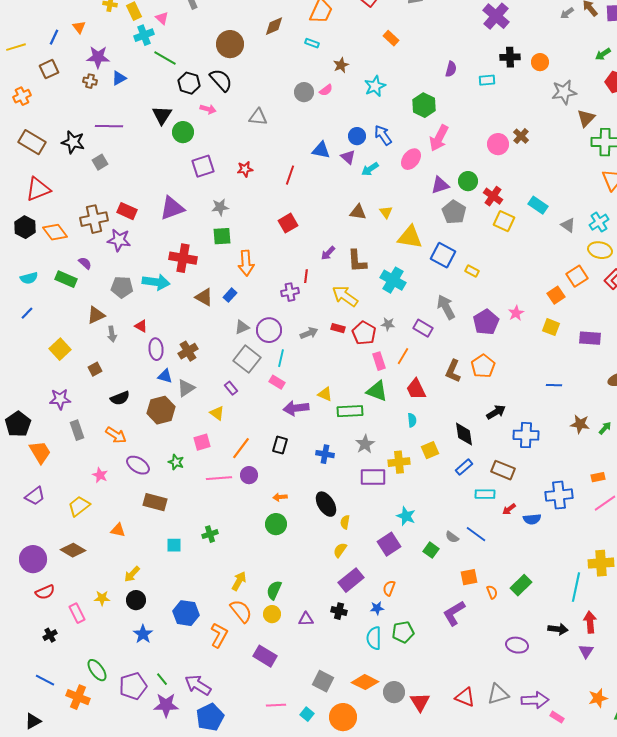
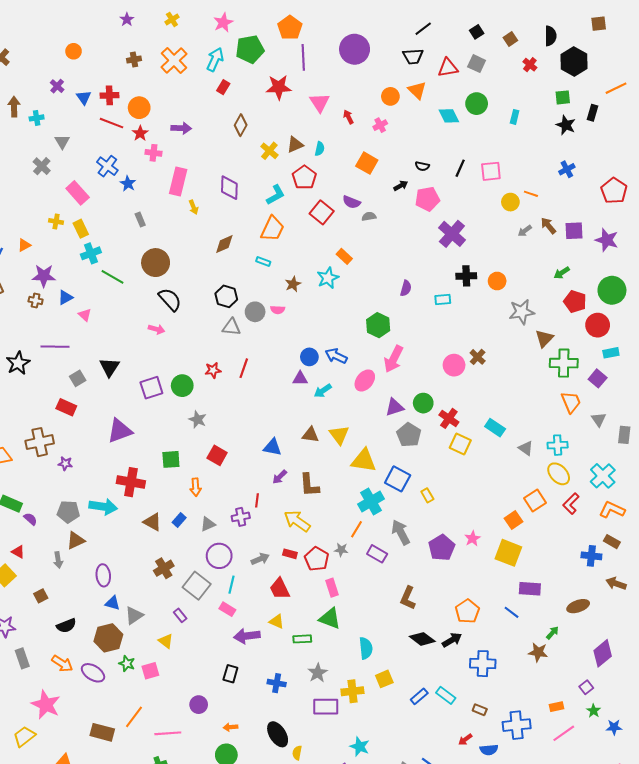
pink triangle: (162, 18) -> (85, 315), moved
orange triangle: (79, 27) -> (24, 245), turned 40
brown circle: (230, 44) -> (156, 263), moved
black hexagon: (189, 83) -> (226, 296), moved
cyan star: (375, 86) -> (328, 278), moved
pink semicircle: (326, 90) -> (278, 310), turned 40
black triangle: (162, 115) -> (109, 367), moved
gray triangle: (258, 117) -> (231, 327), moved
green circle: (183, 132) -> (182, 386), moved
blue arrow: (383, 135) -> (336, 356), turned -30
black star: (73, 142) -> (18, 363), turned 30
blue triangle: (321, 150) -> (272, 447), moved
purple triangle: (348, 157) -> (300, 378), turned -42
gray square: (100, 162) -> (78, 378), moved
red star: (245, 169) -> (213, 370), moved
red line: (290, 175) -> (244, 368), moved
gray star: (220, 207) -> (198, 419), moved, turned 30
red rectangle: (127, 211) -> (66, 407), moved
yellow triangle: (386, 212) -> (339, 435), size x1.5
cyan cross: (599, 222) -> (558, 445), turned 30
red square: (288, 223) -> (217, 455), moved, turned -30
purple star: (119, 240) -> (65, 464), size x0.6
yellow ellipse: (600, 250) -> (559, 474), turned 35
purple semicircle: (85, 263) -> (30, 519), moved
orange arrow: (246, 263) -> (196, 487), size x0.7
yellow rectangle: (472, 271) -> (427, 495), turned 32
cyan cross: (393, 280) -> (371, 502), moved, turned 30
brown triangle: (96, 315) -> (76, 540), moved
red triangle: (141, 326) -> (18, 552), moved
gray triangle: (242, 327) -> (208, 524), moved
yellow square: (551, 327) -> (508, 553), size x1.5
purple rectangle: (590, 338) -> (530, 589), moved
brown cross: (188, 351) -> (164, 568), moved
orange line: (403, 356) -> (357, 529), moved
orange pentagon: (483, 366) -> (467, 611), moved
blue line: (554, 385) -> (511, 612), turned 35
red trapezoid: (416, 389) -> (280, 589), moved
green rectangle: (350, 411) -> (302, 639), size x0.7
cyan semicircle: (412, 420) -> (366, 648), size x1.5
green arrow: (605, 428) -> (552, 633), moved
black diamond: (464, 434) -> (422, 639), moved, turned -45
orange line: (241, 448) -> (134, 717), moved
green star: (176, 462) -> (127, 664), moved
purple ellipse: (138, 465) -> (93, 673), moved
brown rectangle: (503, 470) -> (480, 710), moved, size x0.6
pink star: (100, 475) -> (46, 705), size x1.8
pink line: (219, 478) -> (168, 733), moved
cyan rectangle: (485, 494) -> (446, 695), moved, turned 36

